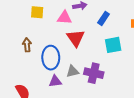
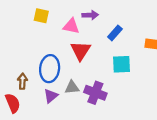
brown arrow: (27, 45) -> (22, 81), moved
purple triangle: (55, 81) -> (51, 96), turned -40

